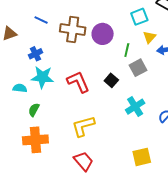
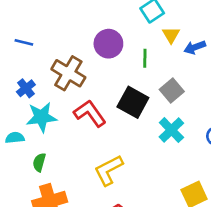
brown cross: (73, 30) -> (68, 73), moved, turned 35
gray square: (138, 68) -> (172, 91), moved
black square: (111, 80) -> (133, 102), size x1.6

